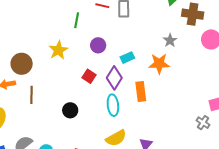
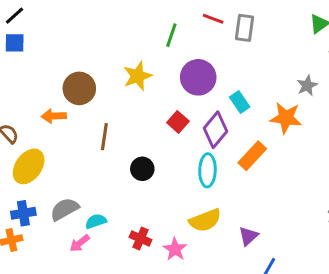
purple circle: (98, 45) -> (198, 77), size x1.5
cyan rectangle: (127, 58) -> (240, 102), turned 72
orange rectangle: (141, 91) -> (252, 156), turned 42
brown line: (32, 95) -> (104, 137), moved

